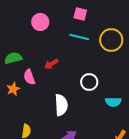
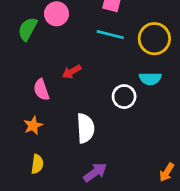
green semicircle: (13, 58) -> (28, 29), moved, turned -48
orange star: (13, 89) -> (33, 125), moved
cyan semicircle: (113, 102) -> (150, 79), moved

